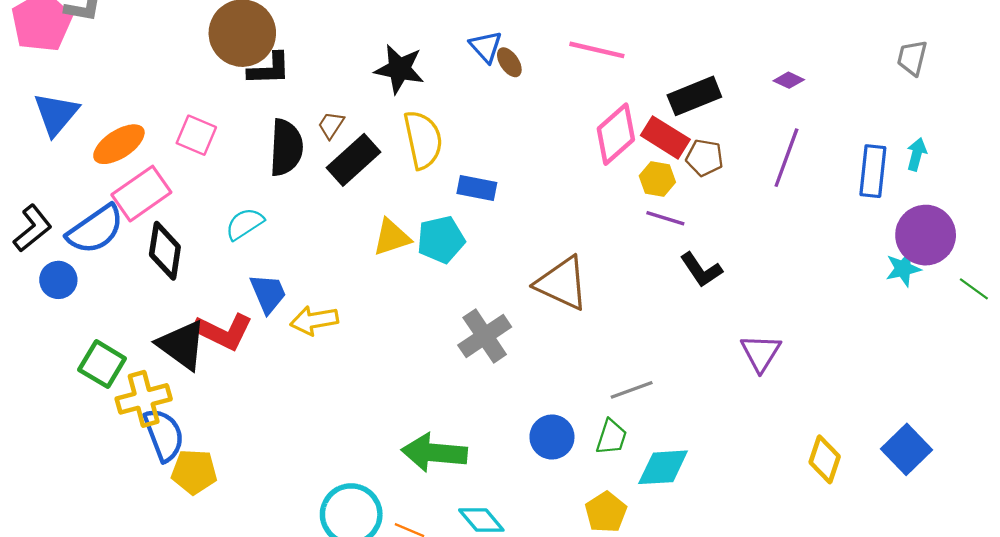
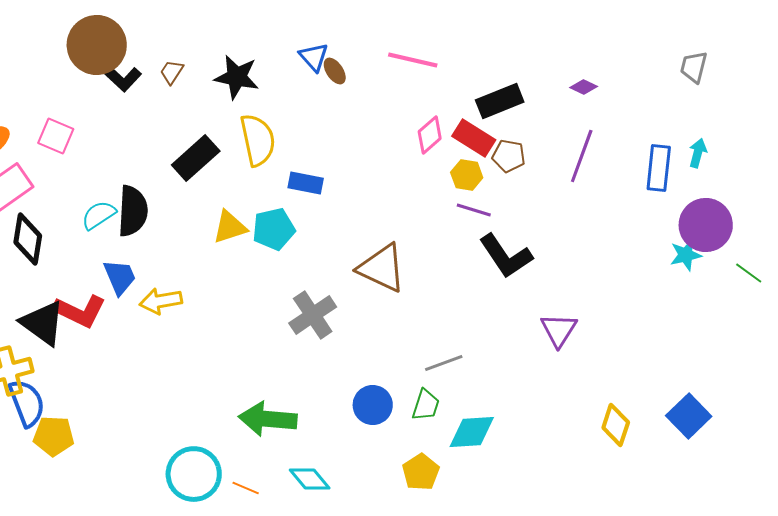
black L-shape: (269, 69) -> (121, 77), turned 45
brown trapezoid: (331, 125) -> (172, 72), moved
pink diamond: (616, 134) -> (430, 135), size x0.7
black semicircle: (286, 148) -> (133, 211), moved
black L-shape: (701, 270) -> (506, 256), size x1.4

